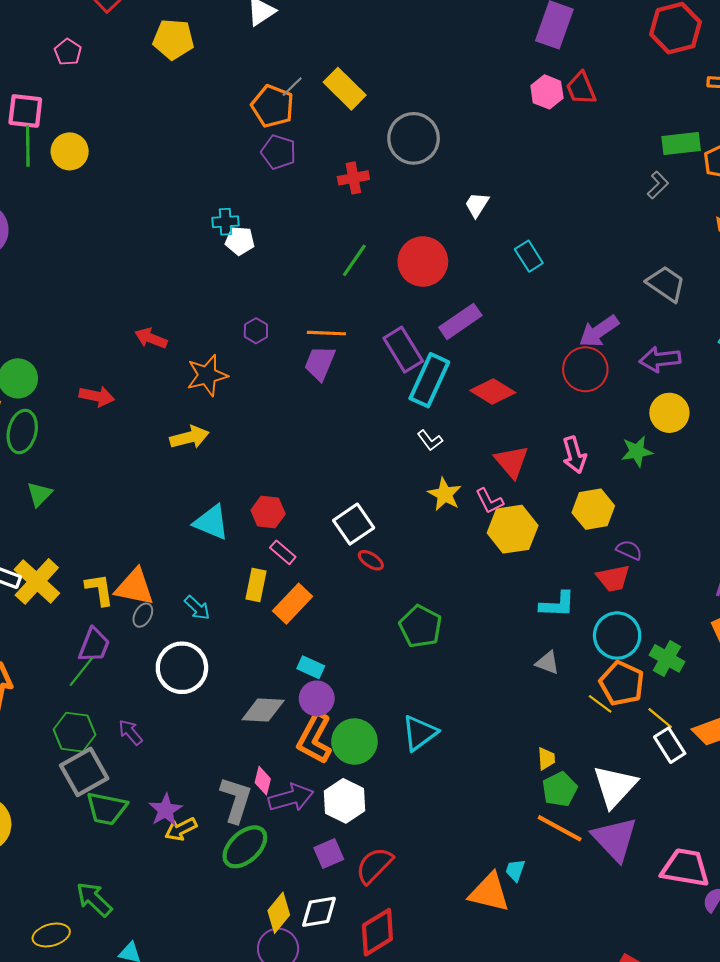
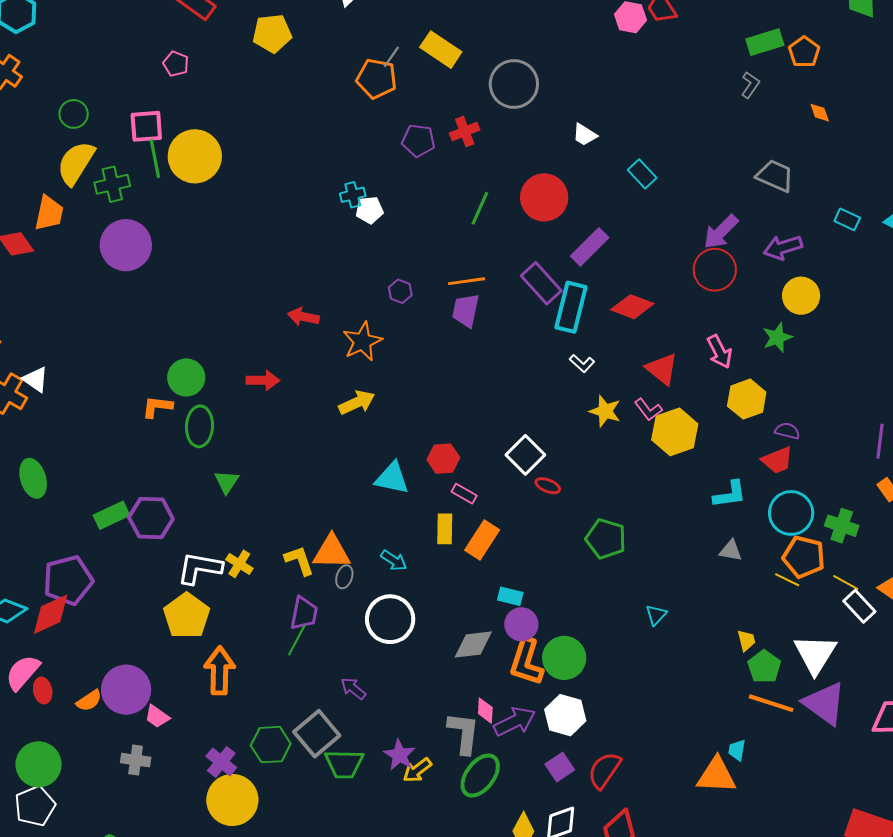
yellow circle: (70, 151) -> (195, 156), size x1.5
purple pentagon: (278, 152) -> (418, 140), moved
white trapezoid: (477, 205) -> (585, 135), turned -80
yellow cross: (37, 581) -> (239, 564), size x0.6
green hexagon: (75, 732) -> (271, 745), moved
cyan triangle: (420, 733) -> (656, 615), moved, size x0.6

